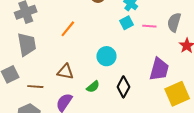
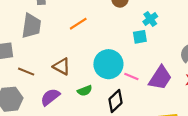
pink line: (149, 26) -> (131, 76), moved
cyan circle: (106, 56) -> (108, 64), size x1.4
purple trapezoid: (159, 69) -> (160, 78), moved

